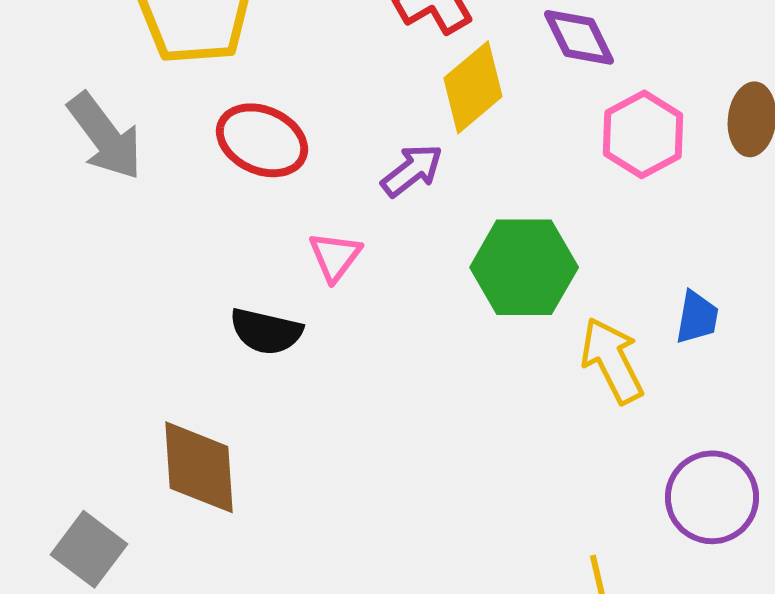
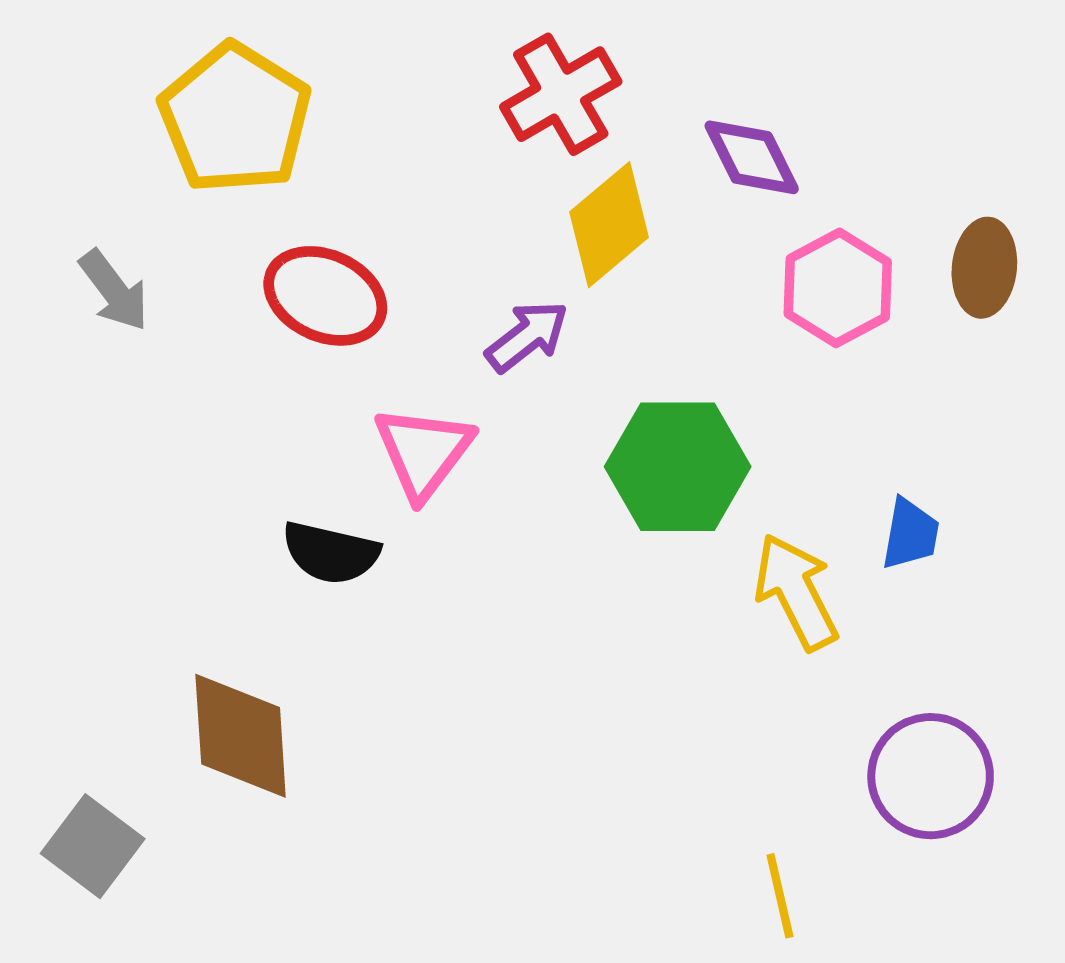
gray arrow: (105, 136) -> (114, 291), size x0.7
pink triangle: (335, 256) -> (423, 452), size x1.4

